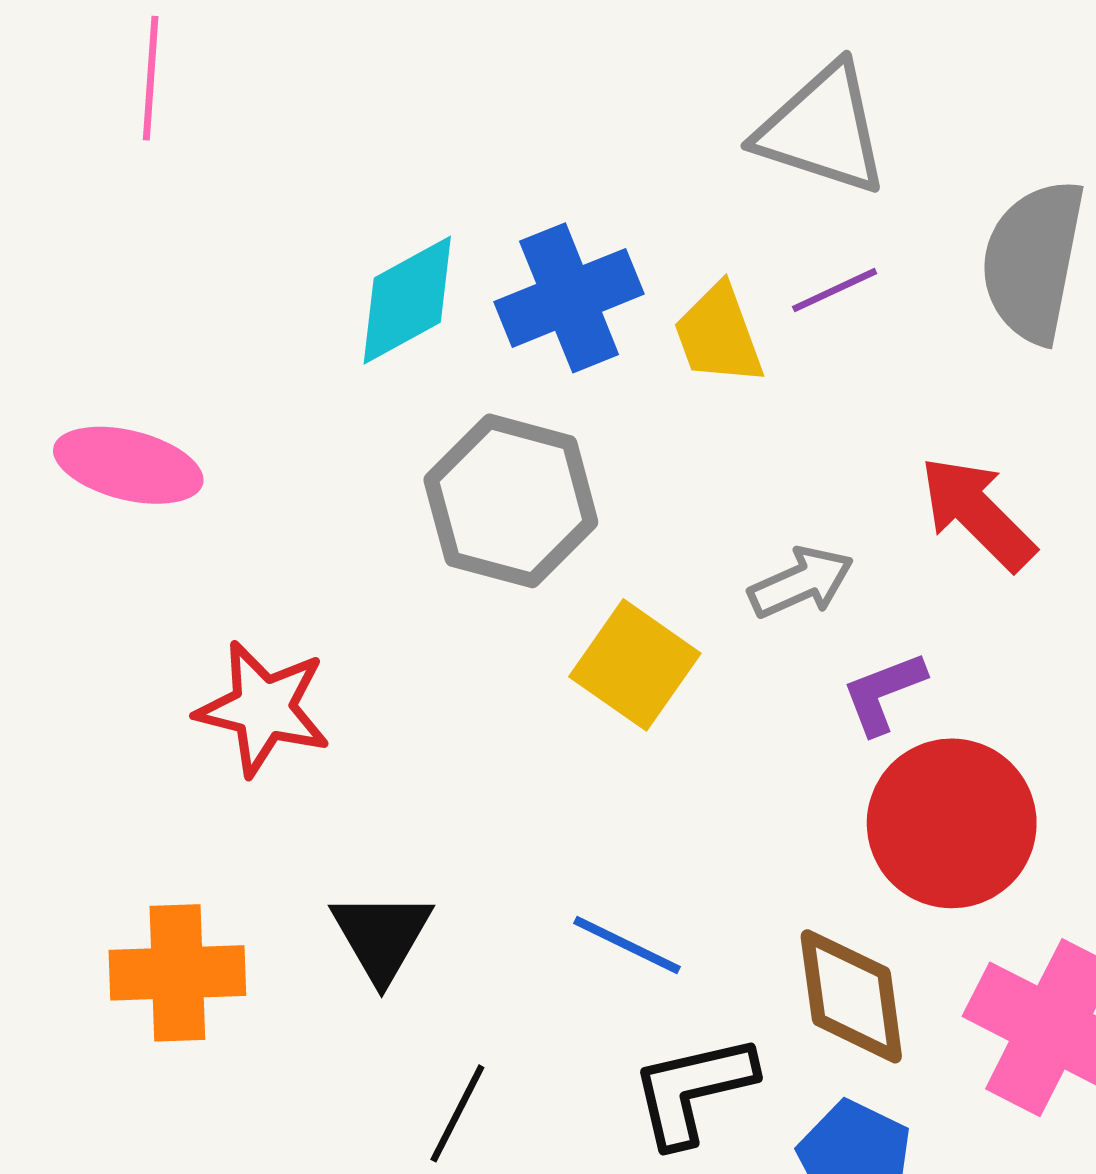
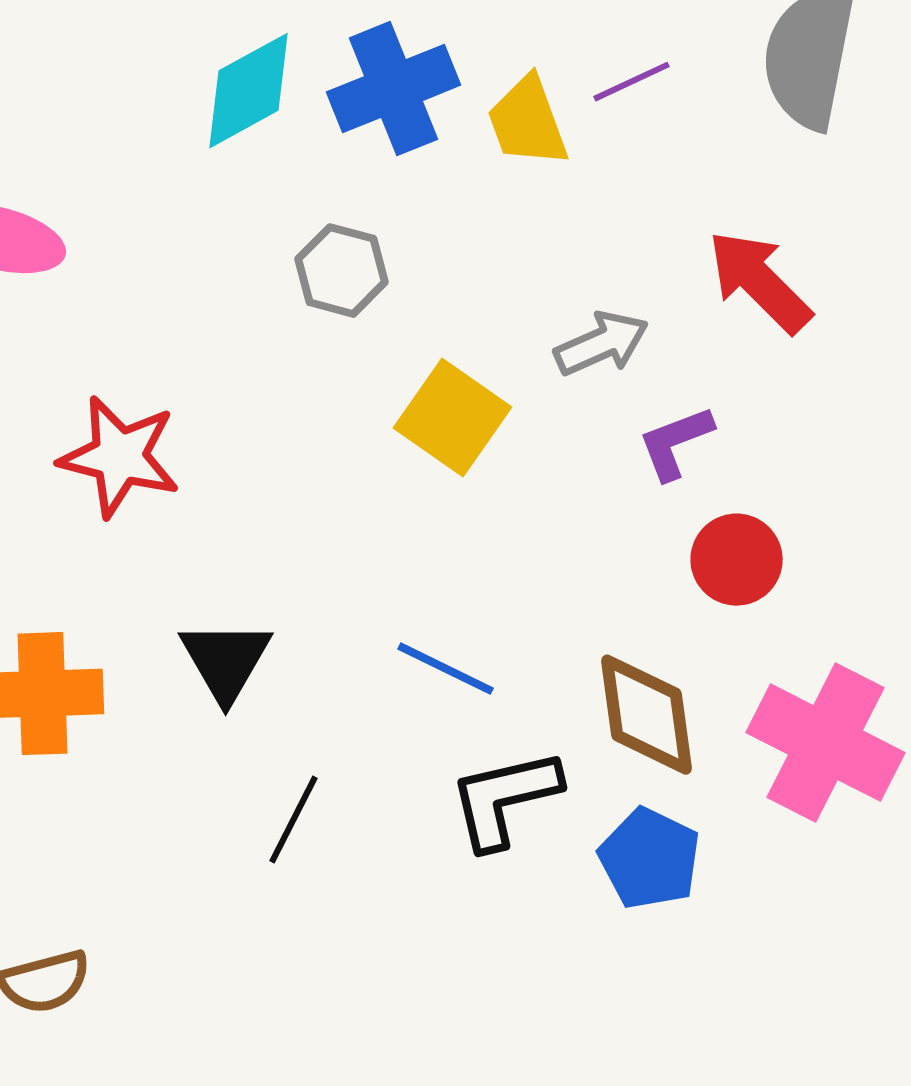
gray hexagon: (511, 501) -> (342, 271), size x0.6
red circle: (952, 823) -> (737, 560), size x0.6

